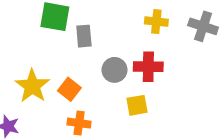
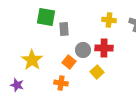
orange square: (69, 89) -> (69, 62), moved
yellow square: (137, 105) -> (97, 72), turned -32

